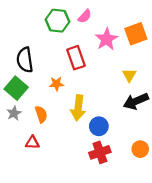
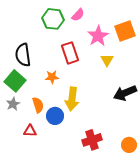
yellow triangle: (129, 75) -> (107, 60), moved
blue circle: (99, 126) -> (55, 116), moved
orange circle: (140, 149) -> (129, 145), moved

